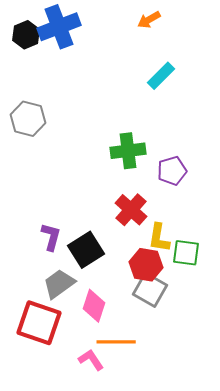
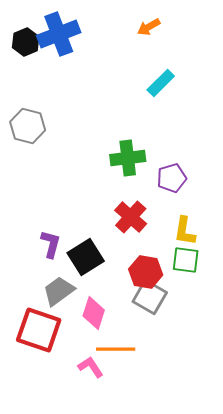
yellow L-shape: (159, 238) -> (185, 231), moved

